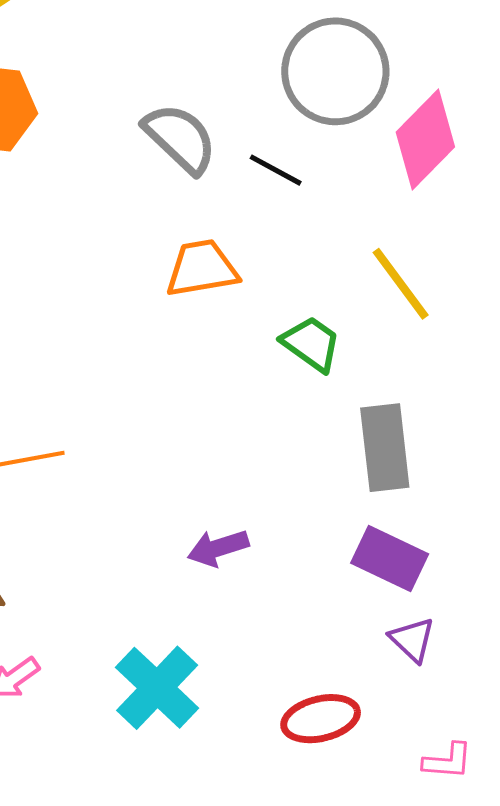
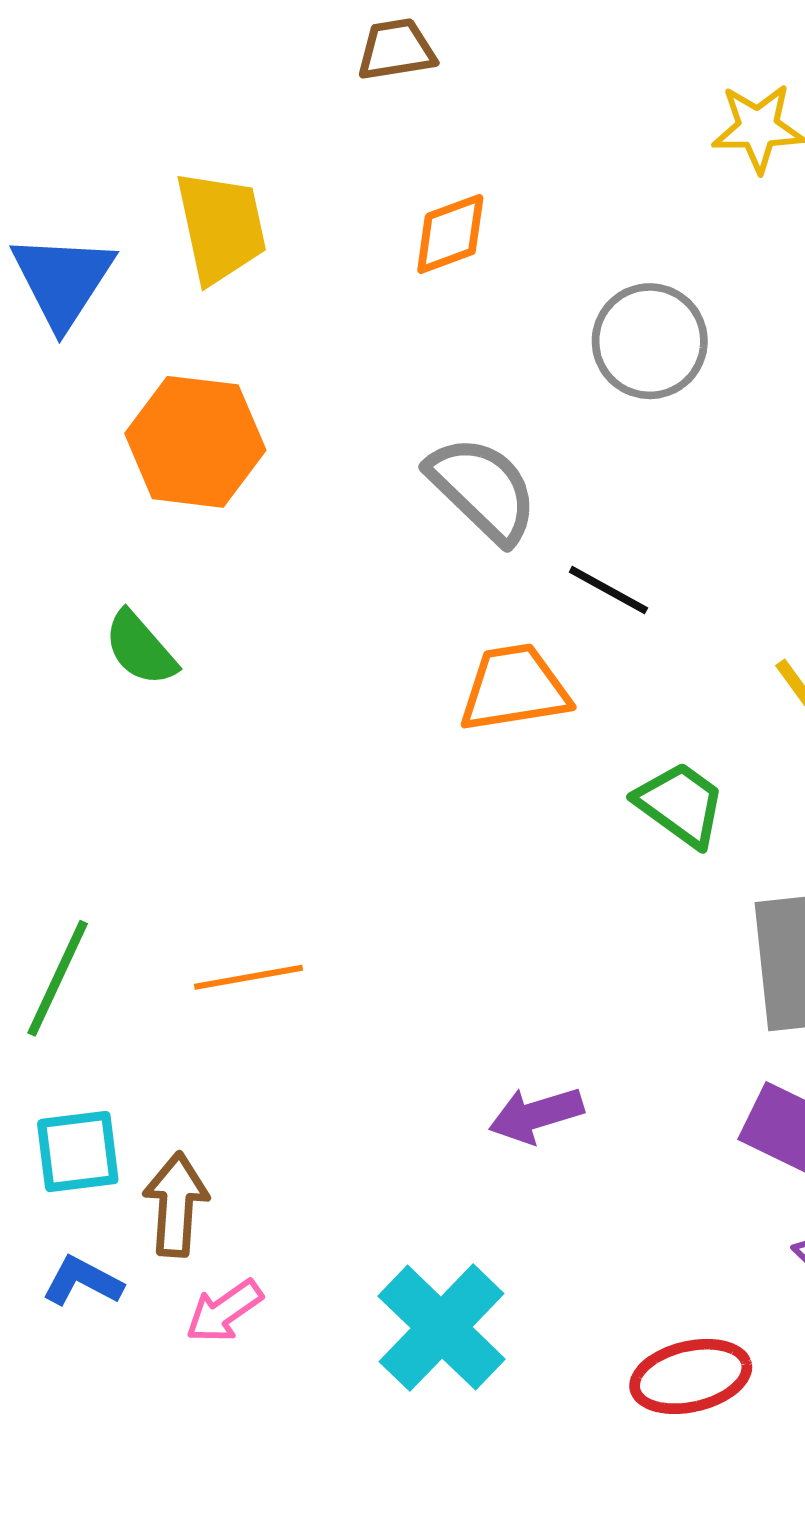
gray circle: (335, 71) -> (650, 341), moved, size x0.7
black line: (276, 170) -> (608, 590), moved

